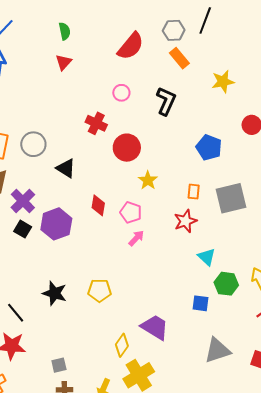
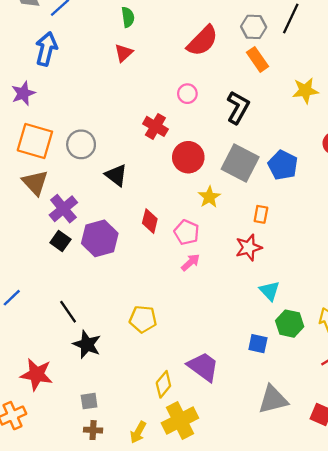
gray square: (231, 198) -> (240, 163), moved, turned 36
black star: (55, 293) -> (87, 344), moved
black line: (16, 313) -> (68, 312), moved

